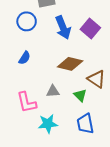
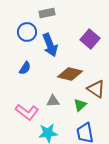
blue arrow: (63, 27) -> (50, 45), moved
green triangle: (80, 95) -> (80, 105), turned 32
pink L-shape: (27, 102) -> (27, 112), turned -40

